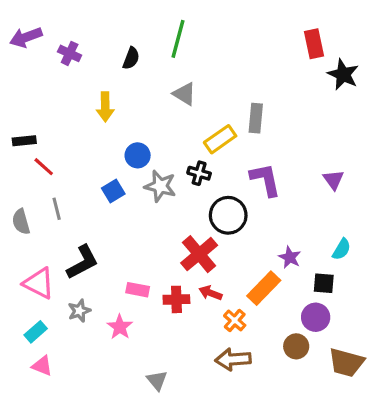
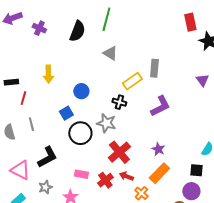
black semicircle: (131, 58) -> (77, 31), size x1.5
yellow arrow: (105, 107) -> (48, 74), moved
red line: (44, 167) -> (23, 98), turned 64
purple L-shape: (265, 180) -> (160, 106), turned 75
purple triangle: (333, 180) -> (202, 80), moved
gray star: (160, 186) -> (106, 123), moved
black circle: (228, 215) -> (80, 133), moved
purple star: (290, 257) -> (158, 149), moved
red cross: (176, 299) -> (105, 180), turned -35

